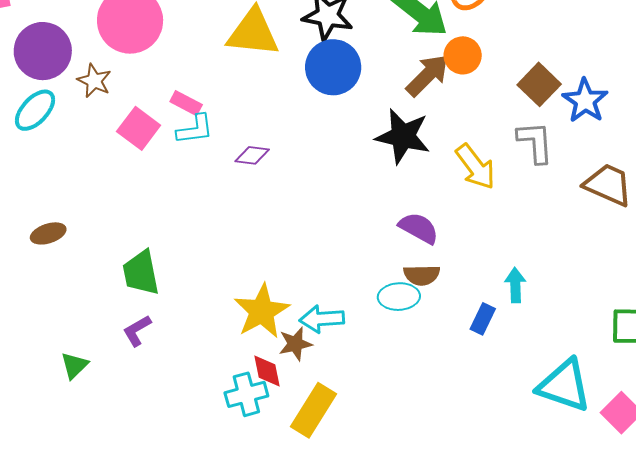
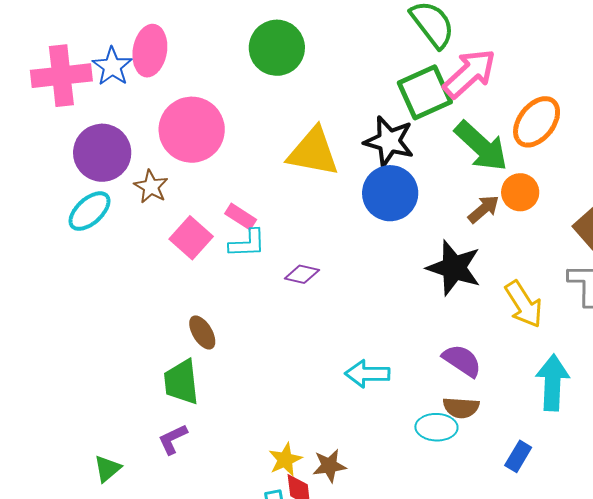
brown arrow: (428, 75) -> (484, 209), size x0.7
brown ellipse: (48, 233) -> (202, 332), moved, turned 72
cyan arrow: (515, 285) -> (553, 383), moved, size x1.6
yellow star: (262, 311) -> (285, 460), moved, size x0.6
cyan arrow: (322, 319) -> (367, 374), moved

